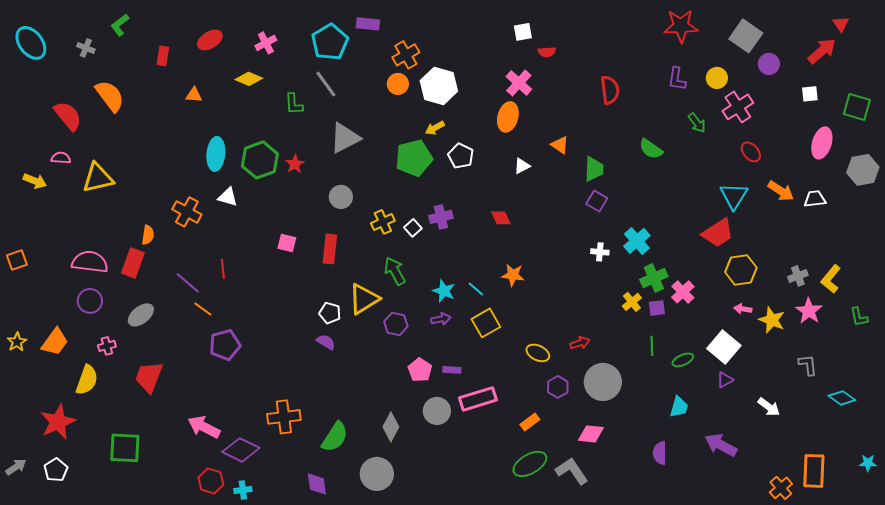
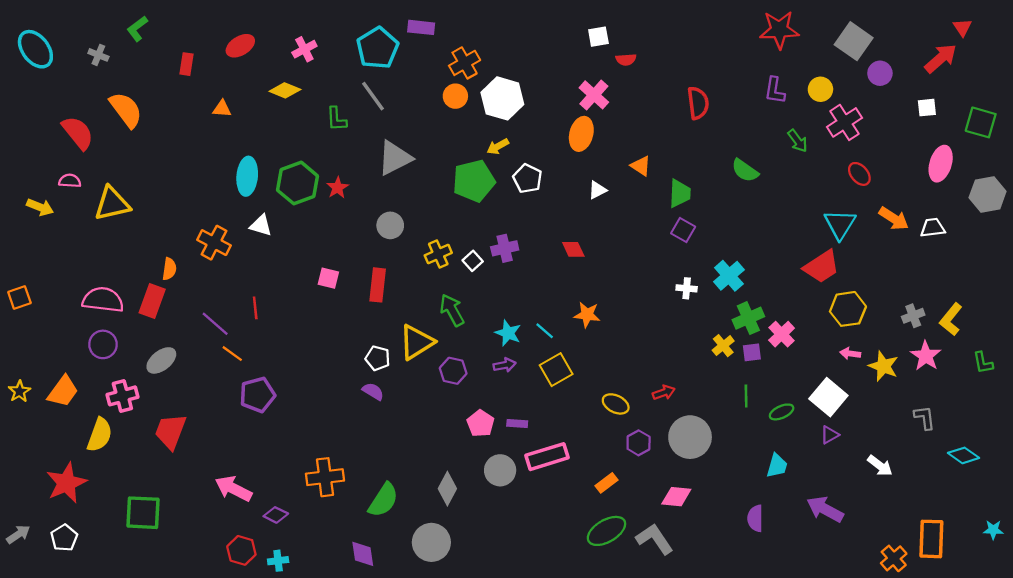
pink cross: (107, 346) -> (122, 396), size x1.5
purple diamond: (241, 450) -> (276, 515), size x0.6

